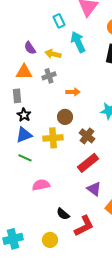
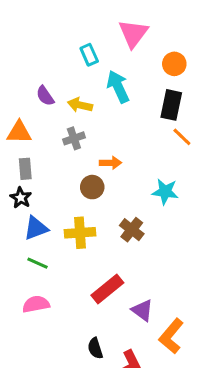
orange triangle: (24, 72) -> (19, 132), moved
black star: (24, 115) -> (21, 198), moved
brown circle: (65, 117) -> (92, 187), moved
red rectangle: (88, 163) -> (107, 289), moved
pink semicircle: (41, 185) -> (36, 304), moved
black semicircle: (63, 214) -> (95, 348), turned 32

